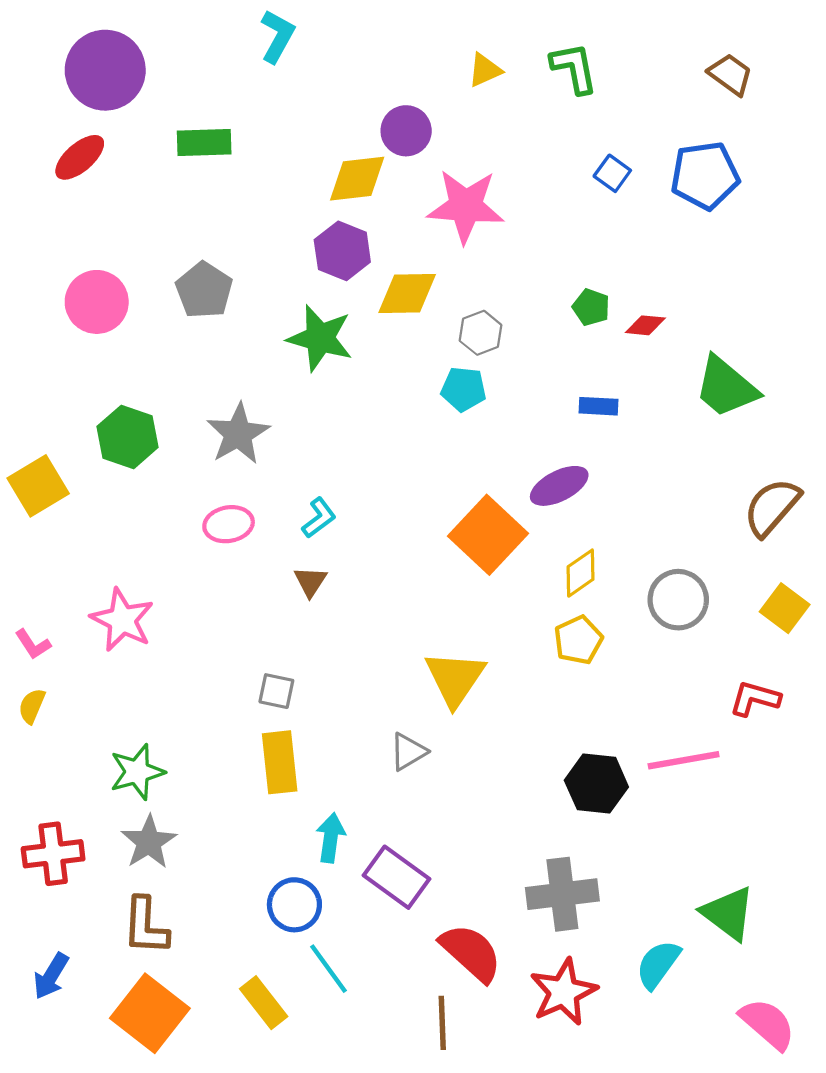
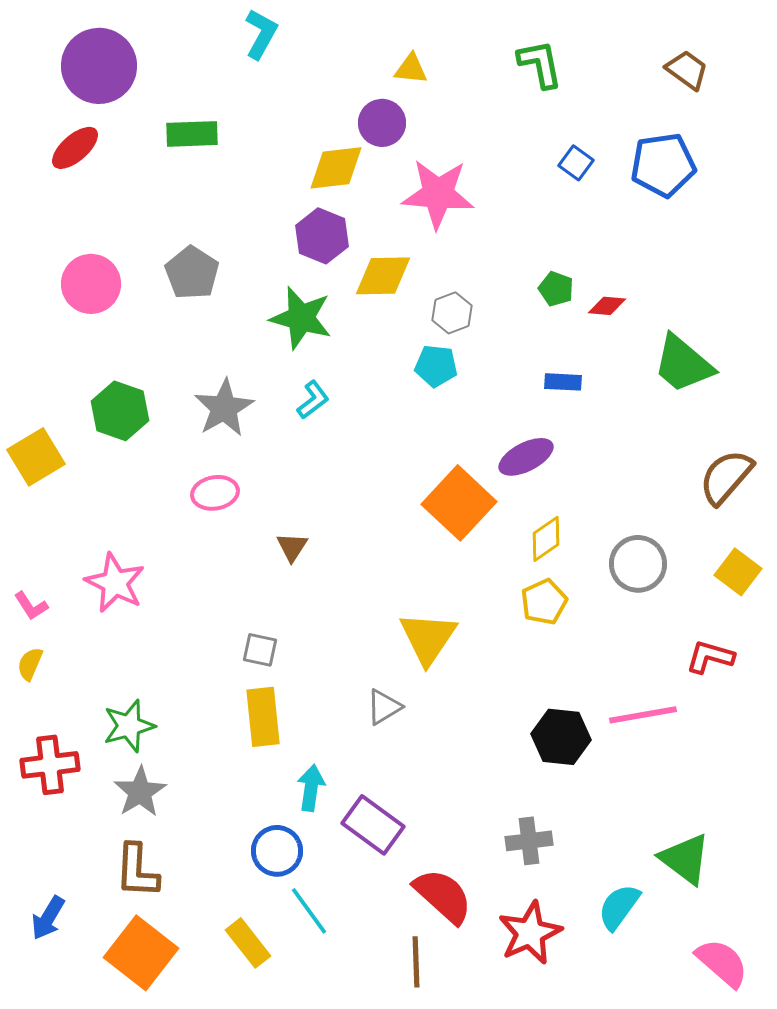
yellow triangle: (485, 70) -> (411, 69), moved, turned 30
cyan L-shape: (319, 518) -> (313, 400), moved
red cross: (53, 854) -> (50, 765), moved
gray cross: (562, 894) -> (529, 841), size x0.7

